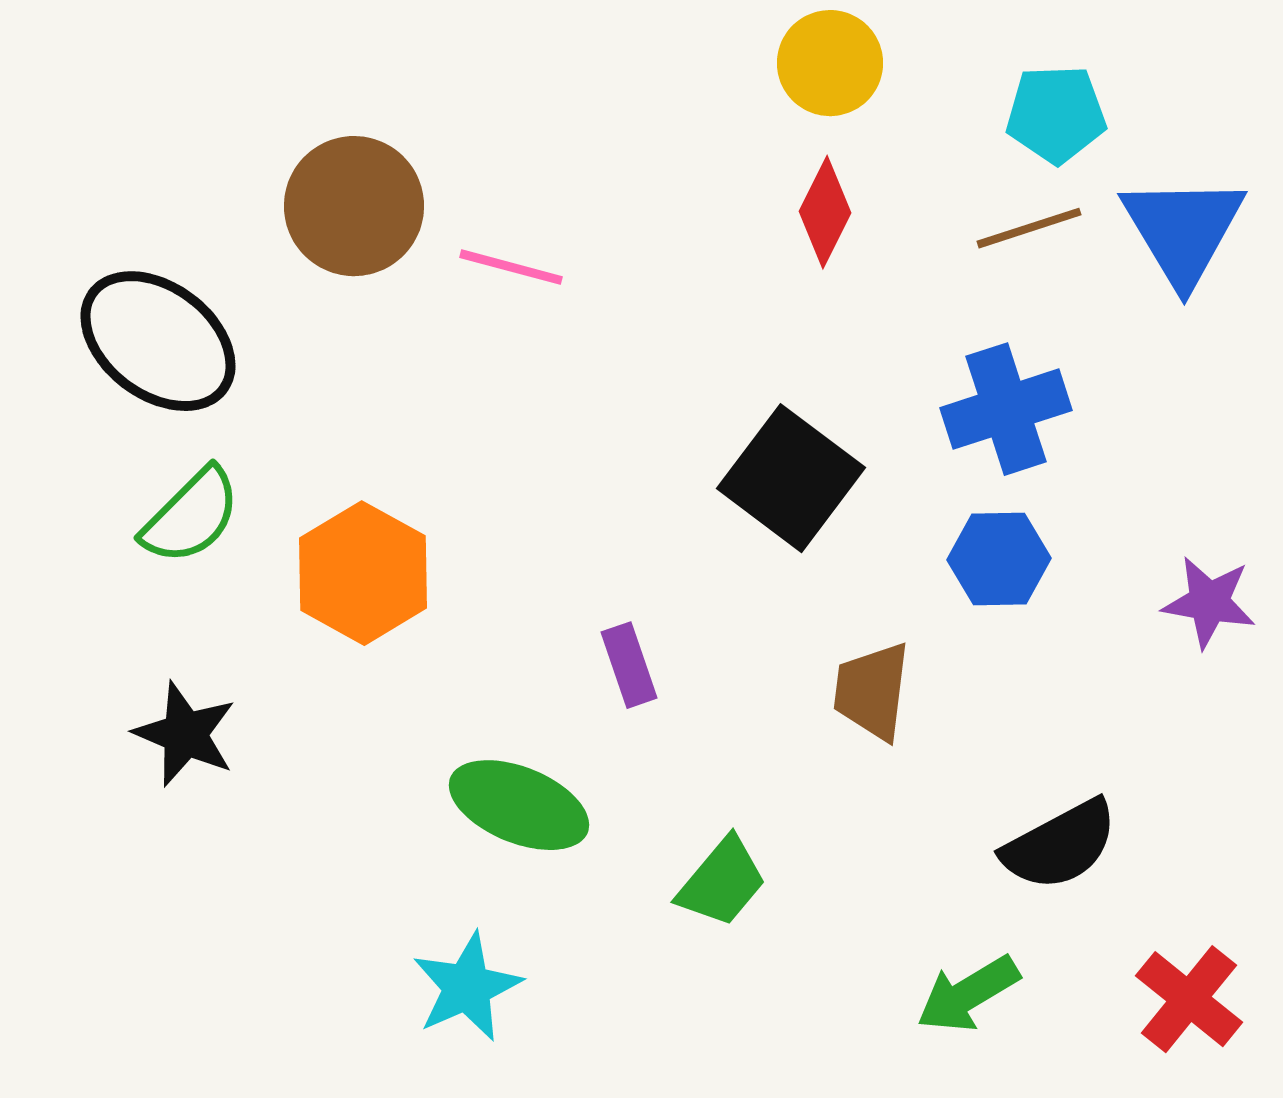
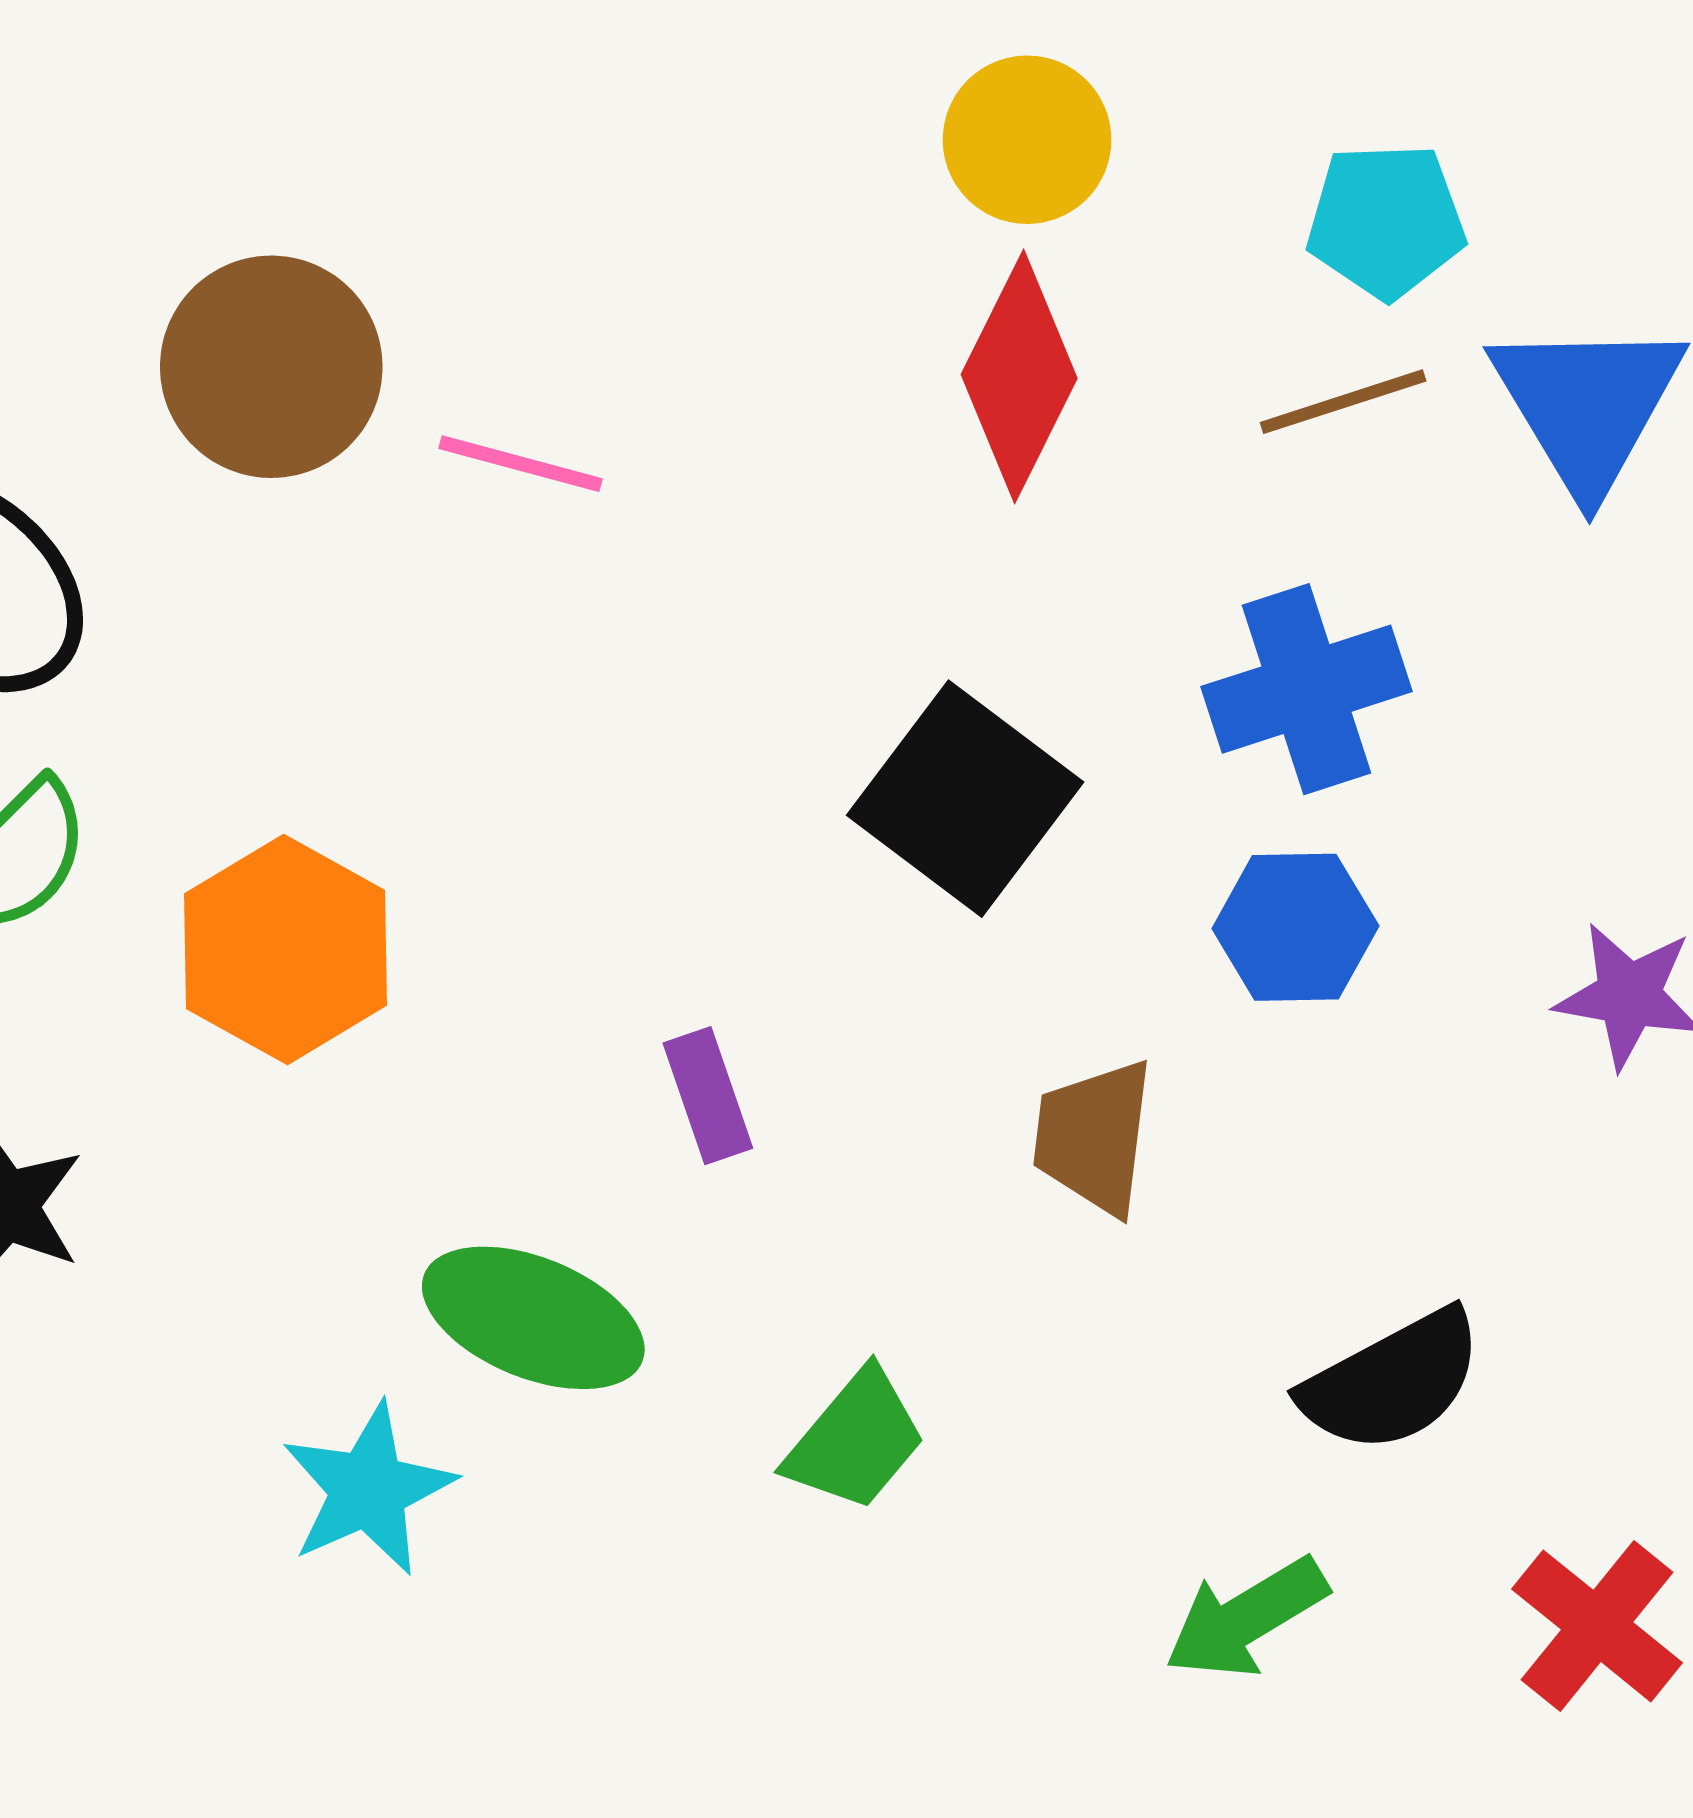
red diamond: (825, 212) -> (1019, 376), size x1.4
cyan star: (467, 987) -> (368, 1489), moved

